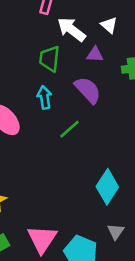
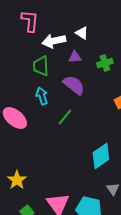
white arrow: (71, 29) -> (54, 41), turned -40
cyan diamond: (107, 187) -> (101, 156), turned 32

